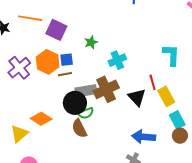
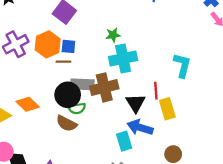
green star: (91, 42) -> (113, 35), moved
cyan cross: (117, 60) -> (123, 58), size x1.4
cyan rectangle: (177, 120) -> (124, 141), moved
brown semicircle: (79, 128) -> (66, 123), turned -48
blue arrow: (144, 137) -> (140, 127), moved

